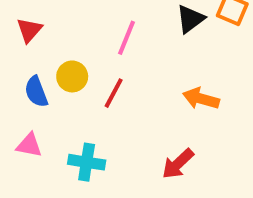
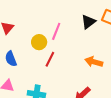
yellow circle: (72, 76) -> (39, 42), moved

